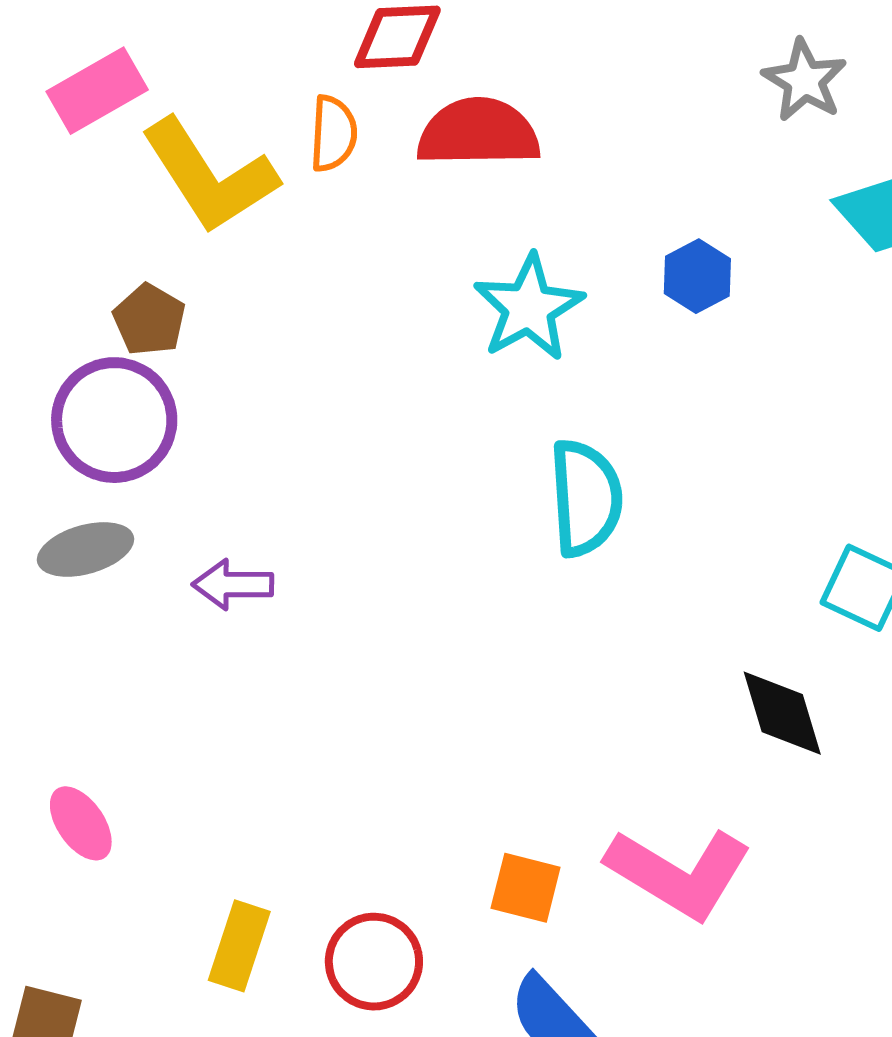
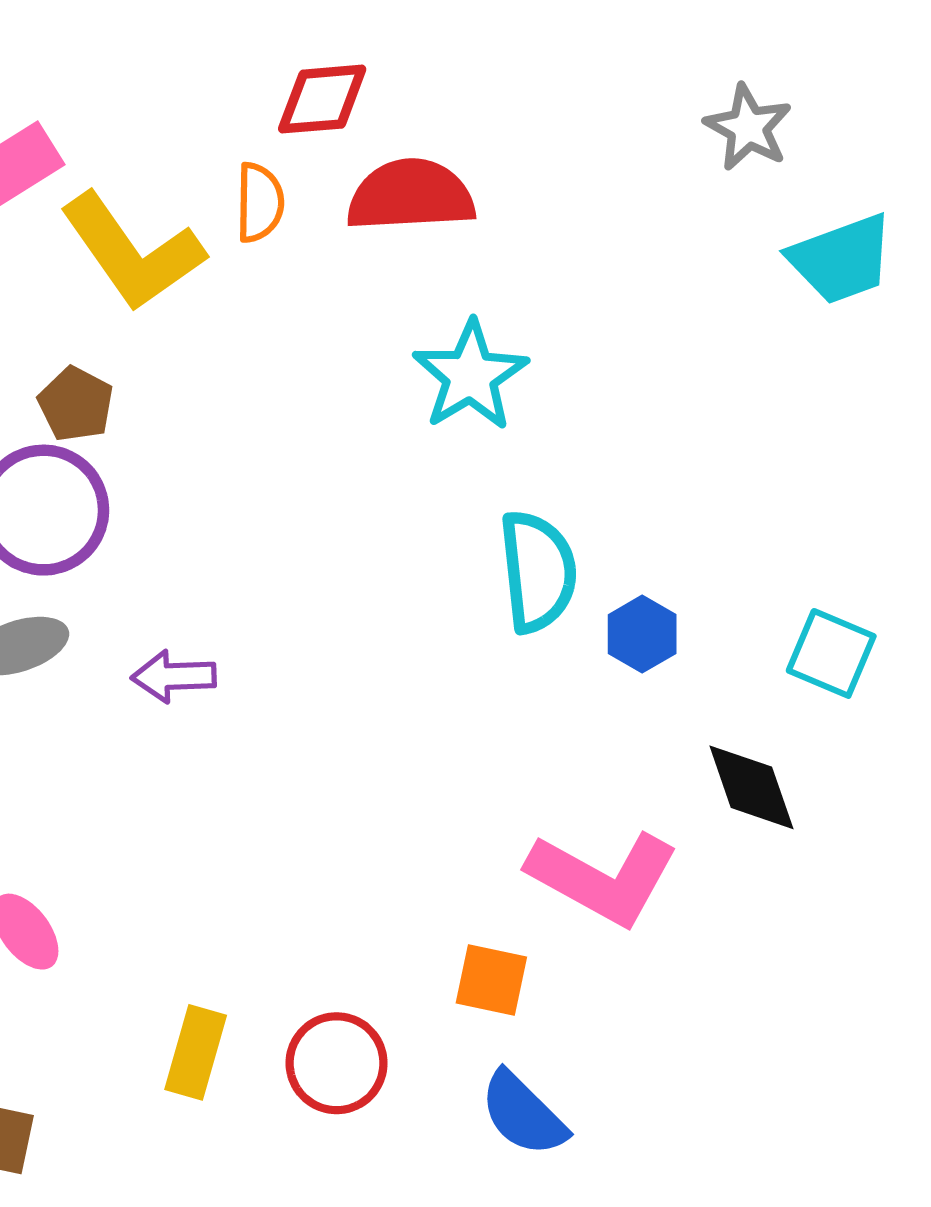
blue hexagon: (697, 276) -> (642, 634), moved
pink L-shape: (679, 873) -> (603, 878), moved

